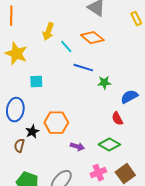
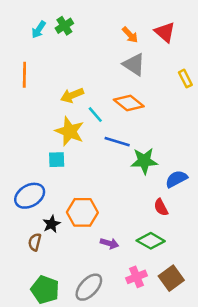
yellow arrow: (48, 32) -> (72, 95), turned 48
yellow star: (16, 54) -> (70, 131), moved
green star: (104, 83) -> (144, 161), size x1.5
blue ellipse: (15, 110) -> (30, 196), turned 50

